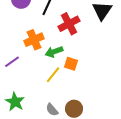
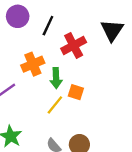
green arrow: (54, 52) -> (56, 78), turned -72

